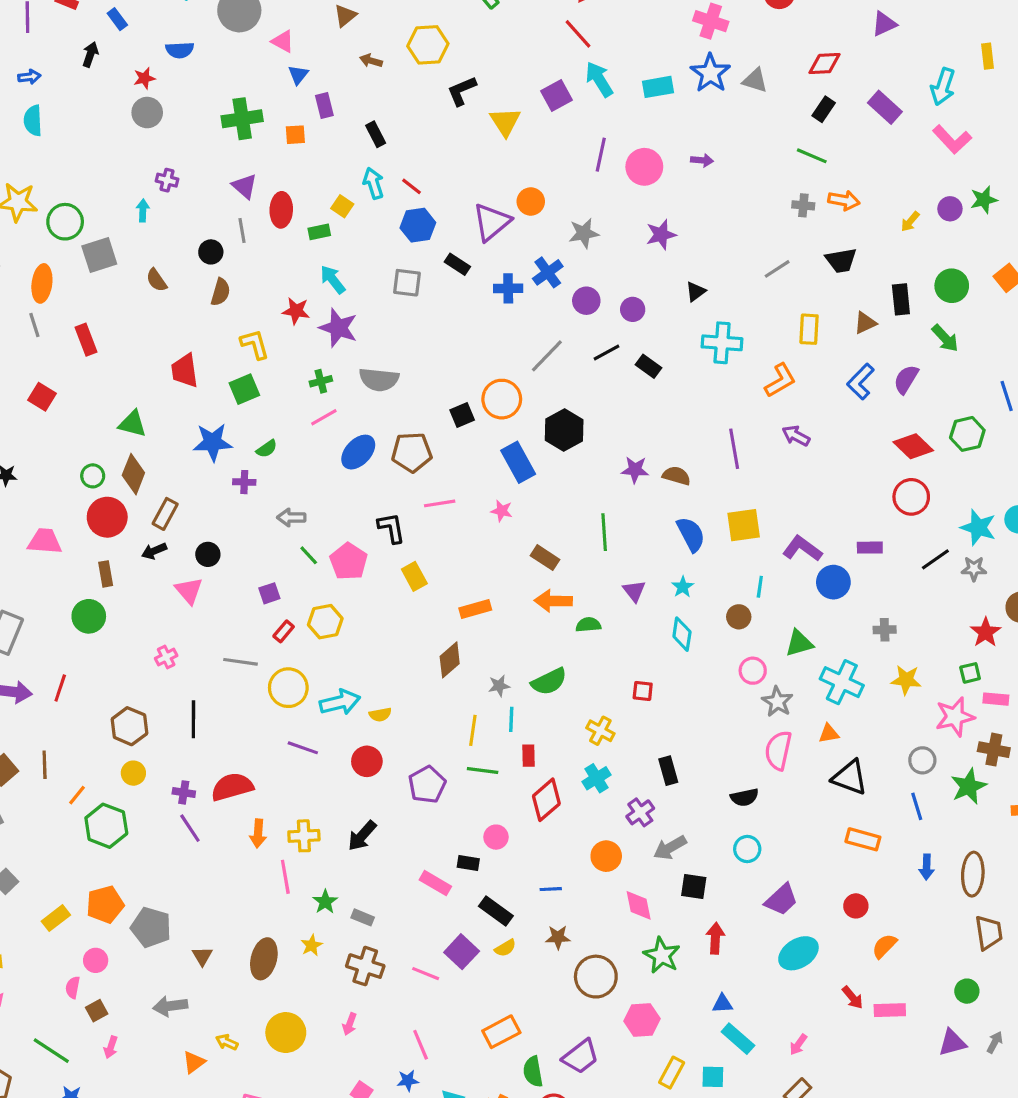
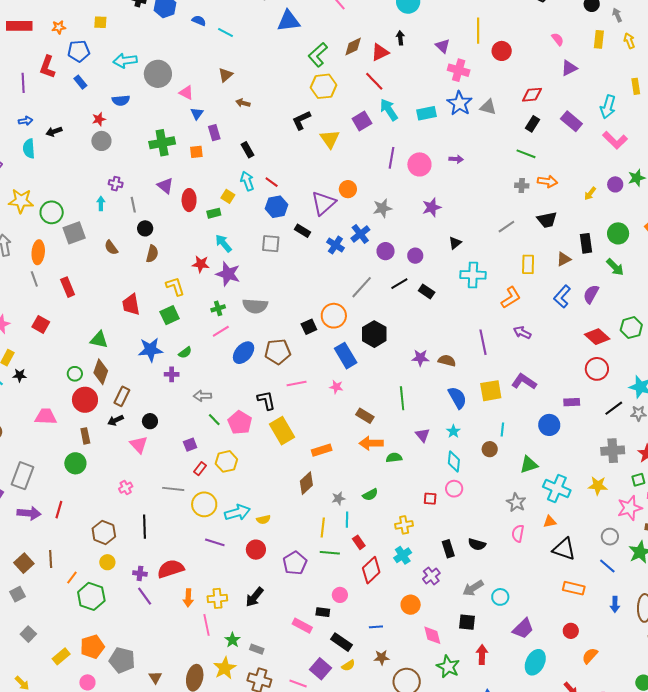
yellow hexagon: (428, 45) -> (324, 86), moved
black arrow: (90, 54) -> (54, 132), moved, turned -126
gray line: (242, 230) -> (133, 205), moved
blue cross: (508, 288) -> (335, 245), turned 36
purple L-shape: (802, 549) -> (524, 382), moved
yellow rectangle: (414, 576) -> (282, 431), size x1.5
gray cross: (885, 630) -> (613, 451), moved, size x1.6
pink circle: (753, 671) -> (454, 489), moved
green semicircle: (549, 682) -> (370, 495), size x0.7
yellow cross: (600, 731) -> (404, 525), turned -36
pink semicircle: (778, 750) -> (518, 533), size x0.7
red rectangle: (529, 756) -> (359, 542), turned -32
black semicircle: (744, 797) -> (477, 544), moved, turned 30
blue line: (917, 806) -> (607, 566), turned -30
gray arrow: (670, 848) -> (473, 588), moved
yellow star: (312, 945) -> (225, 668), size x1.6
cyan ellipse: (798, 953) -> (535, 662), turned -30

